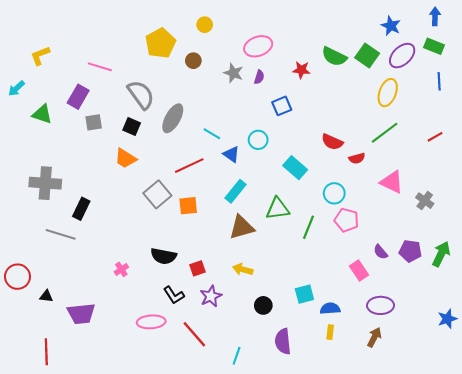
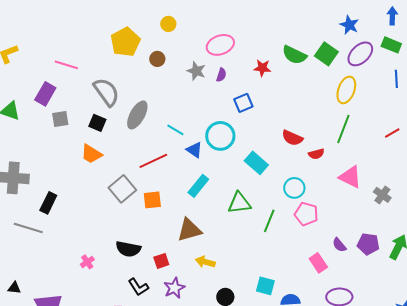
green line: (385, 133) -> (343, 129), turned -32
cyan circle: (258, 140) -> (220, 136), size x1.5
brown triangle: (242, 227) -> (189, 230), moved
cyan square: (304, 294) -> (265, 286), turned 30

